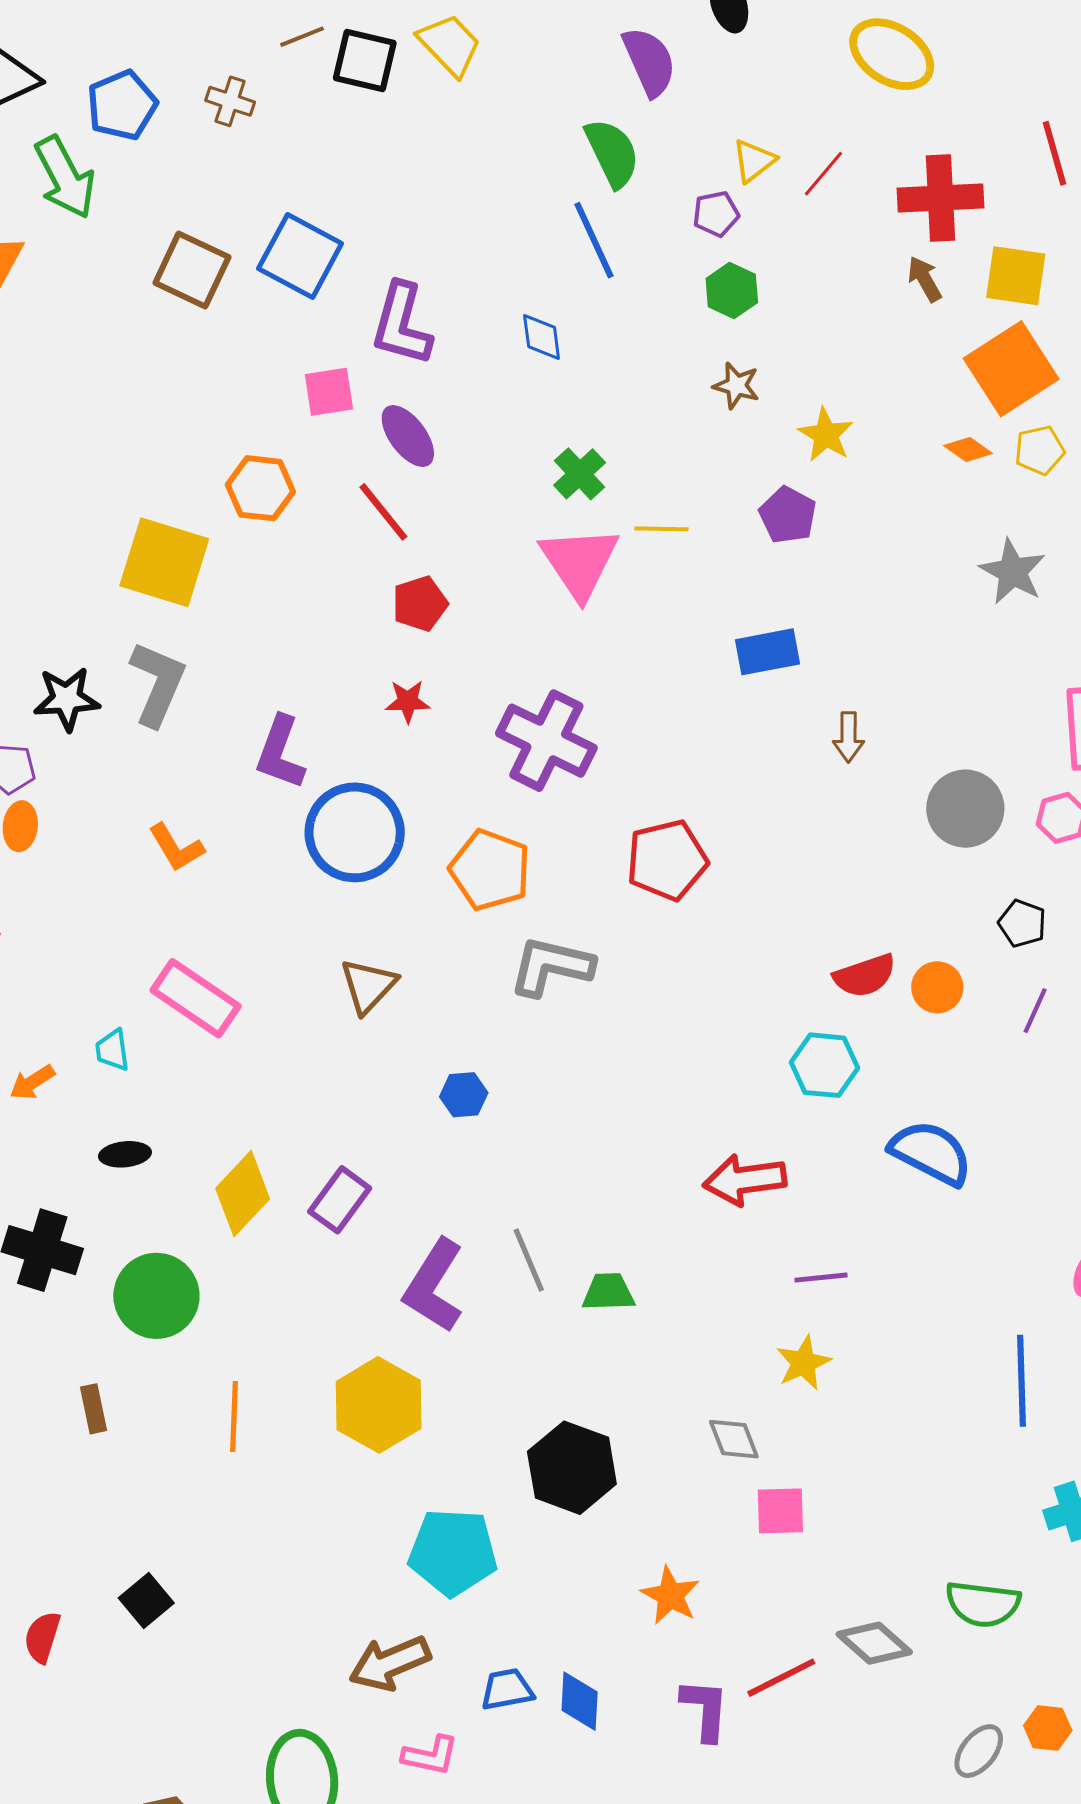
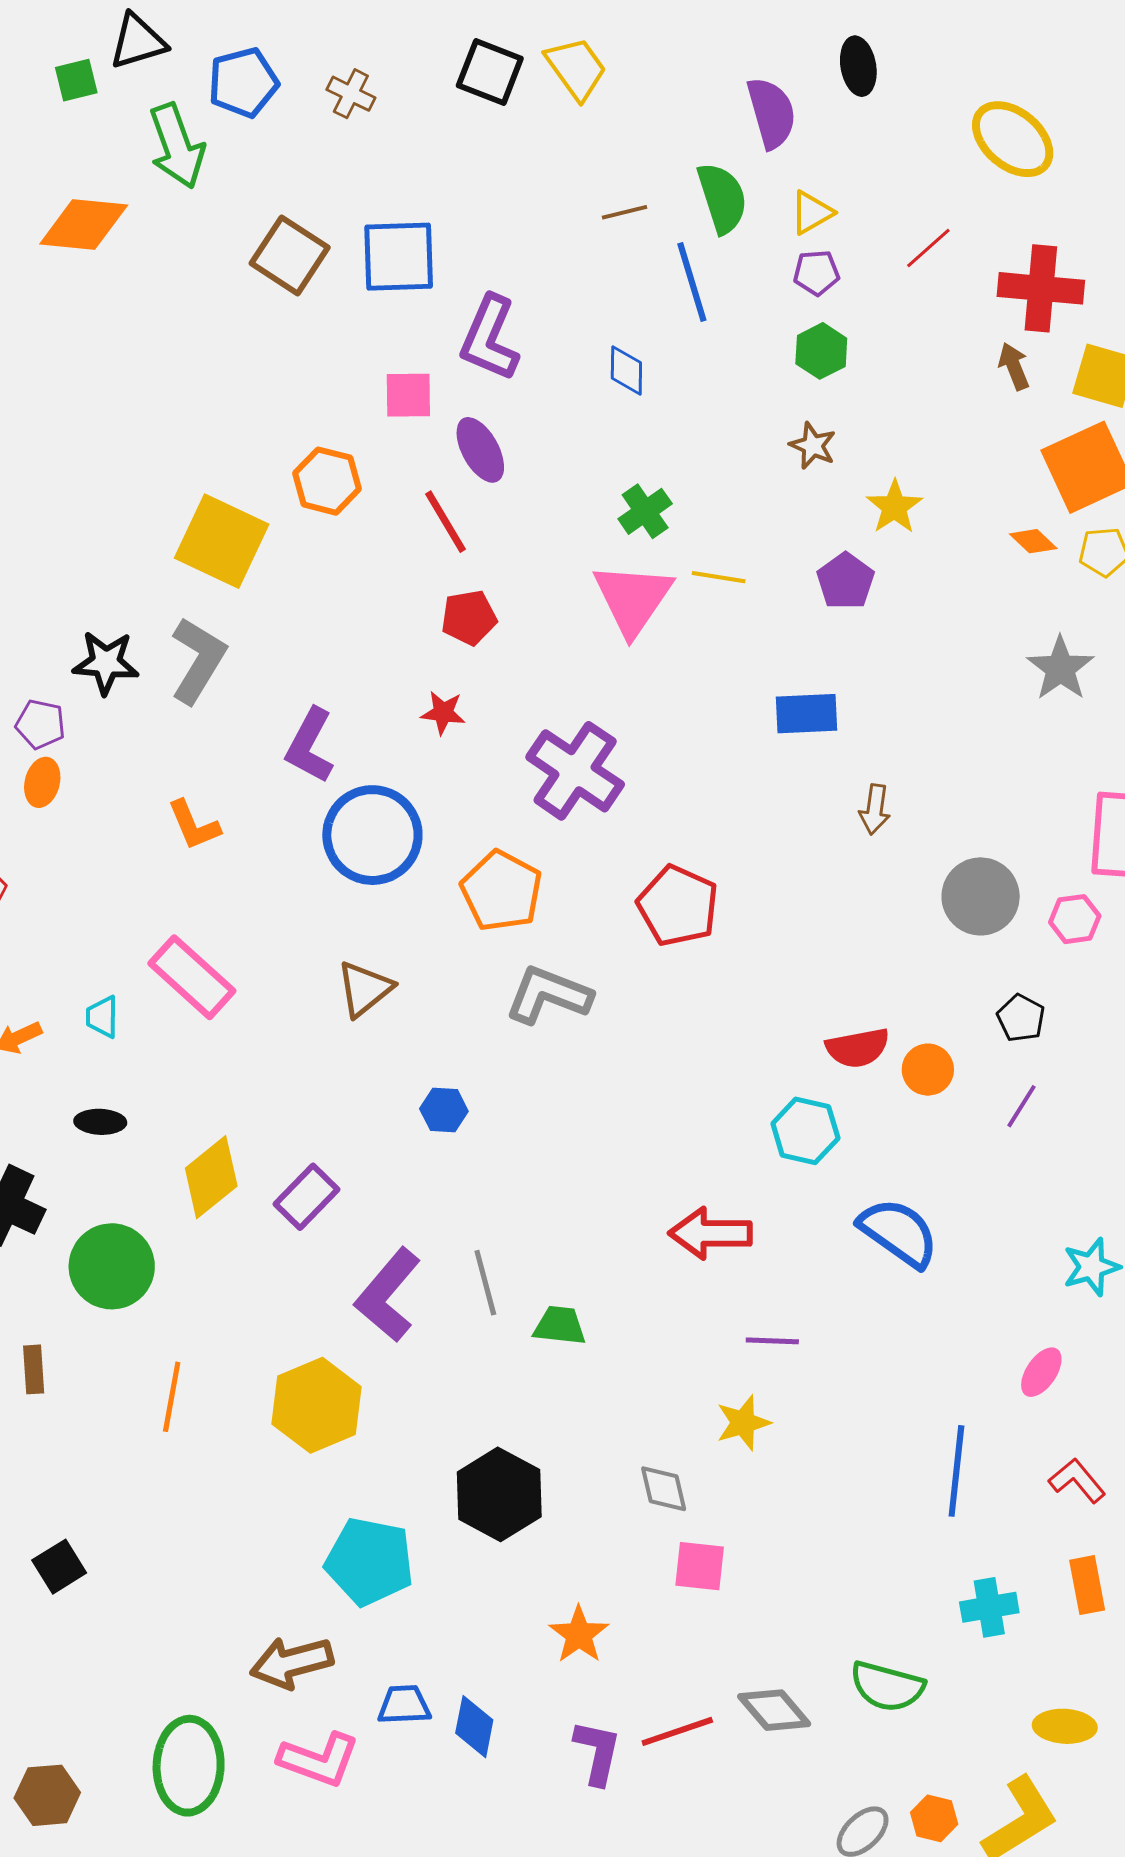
brown line: (302, 37) -> (625, 212), moved
yellow triangle: (754, 161) -> (812, 212), moved
blue square: (300, 256) -> (399, 257), turned -38
red pentagon: (667, 860) -> (678, 906), turned 30
pink L-shape: (430, 1756) -> (319, 1760), size x1.4

